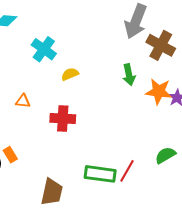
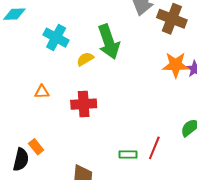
green arrow: (129, 75) -> (109, 42), moved, size x1.6
green rectangle: (100, 174) -> (128, 154), size x0.6

